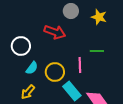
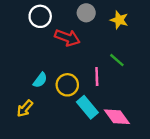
white circle: (21, 46) -> (40, 16), moved
green line: (97, 51) -> (117, 60), turned 40
yellow arrow: (28, 92) -> (25, 108), moved

